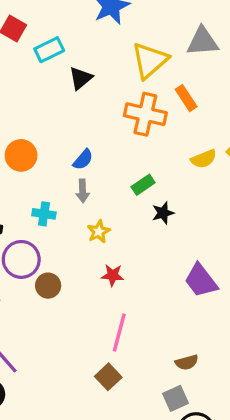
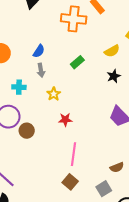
yellow semicircle: (204, 159) -> (112, 51), moved
black star: (163, 213) -> (114, 76), moved
gray square: (176, 398) -> (104, 189), moved

